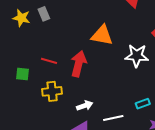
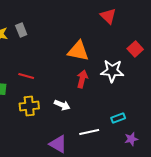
red arrow: (79, 64) -> (82, 79), moved, size x0.7
white arrow: (85, 106) -> (62, 105), moved, turned 42

